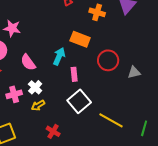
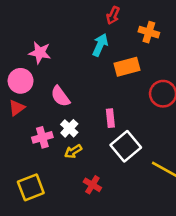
orange rectangle: (80, 39) -> (127, 67), turned -36
cyan arrow: (59, 56) -> (100, 45), moved
pink rectangle: (74, 74) -> (110, 118), moved

